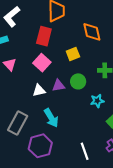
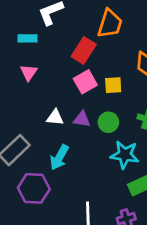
pink square: (42, 63) -> (85, 82), moved
cyan star: (97, 101) -> (125, 155), size x1.5
cyan arrow: (51, 118) -> (59, 157), turned 42

